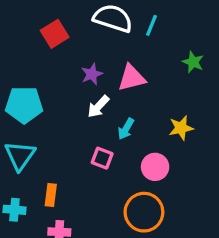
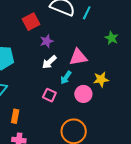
red square: (55, 34) -> (31, 22), moved
pink triangle: (132, 78) -> (78, 57), moved
pink circle: (155, 167) -> (83, 94), moved

